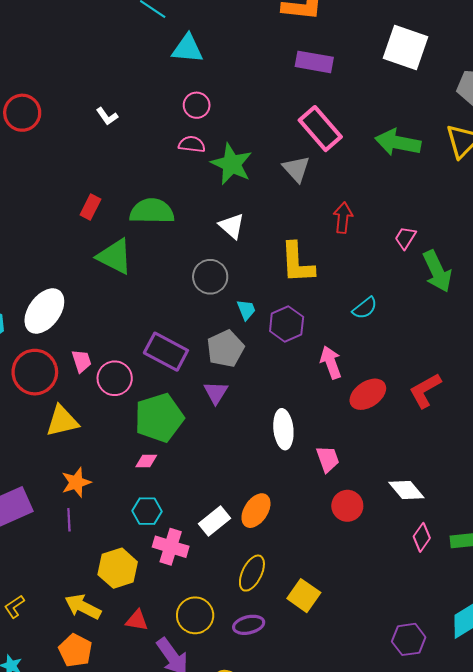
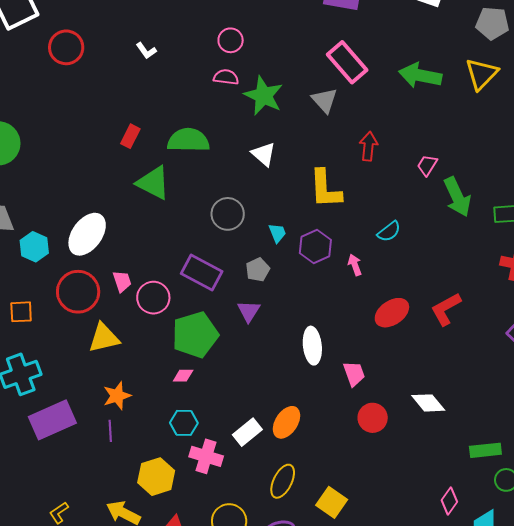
gray circle: (210, 277) -> (228, 214), moved
gray pentagon: (225, 349) -> (258, 270), size x0.7
pink arrow: (331, 362) -> (355, 265), moved, size x0.7
pink diamond: (422, 537) -> (449, 501), moved

